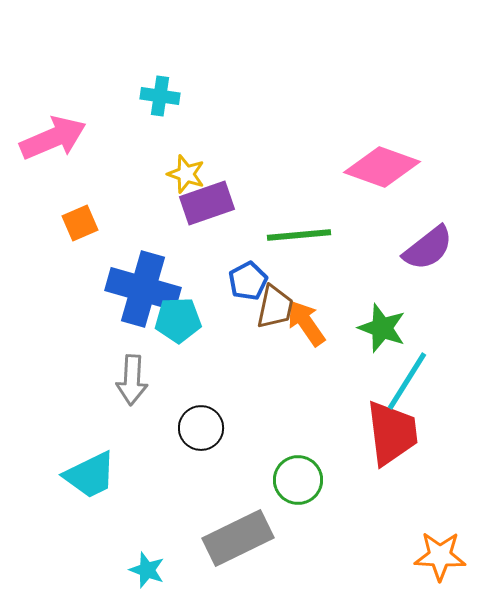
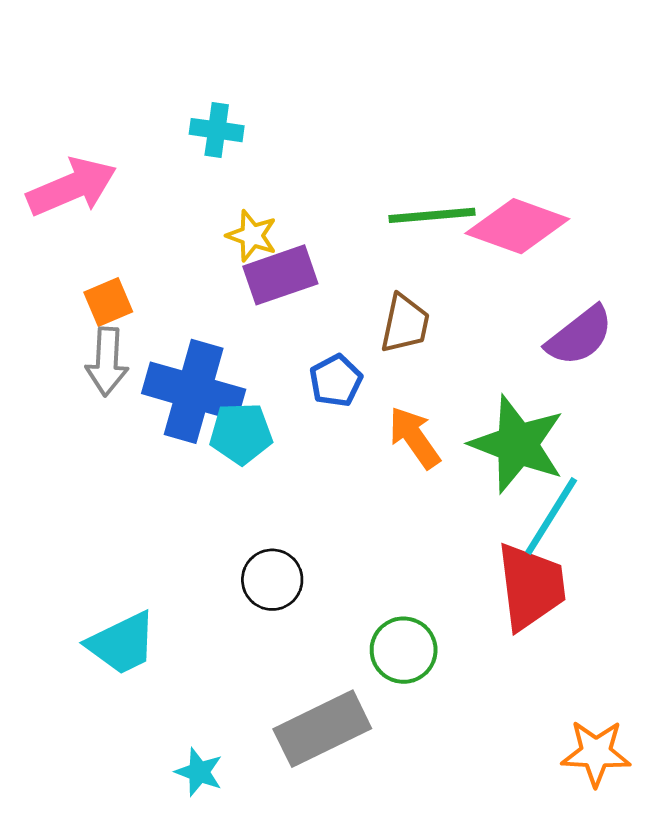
green line: (299, 235) -> (432, 215), moved
brown trapezoid: (275, 307) -> (405, 324), moved
green star: (382, 328) -> (517, 444), size x1.5
gray arrow: (132, 380) -> (107, 362), moved

